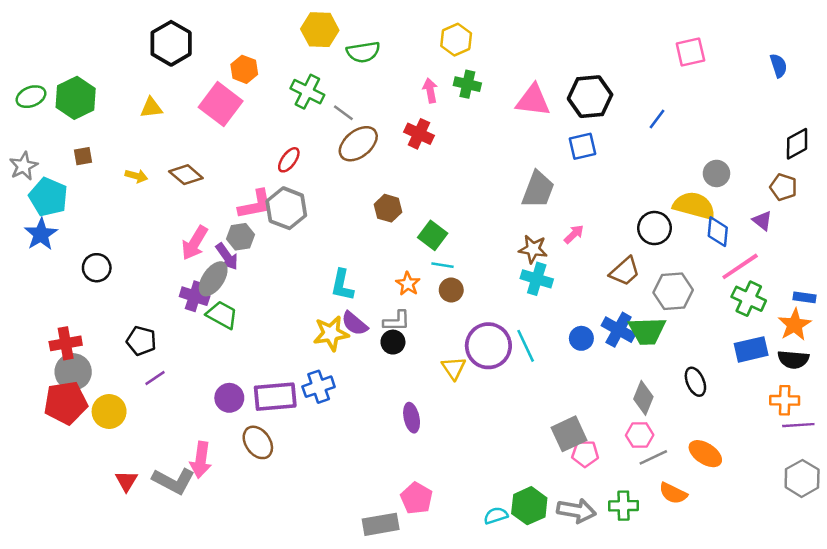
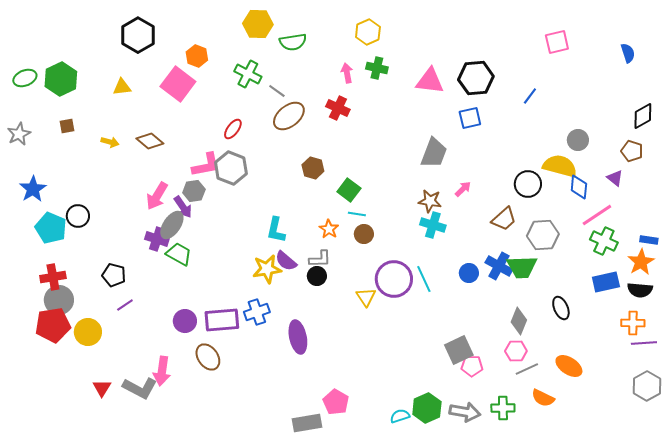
cyan pentagon: (48, 197) -> (51, 228), moved
purple ellipse: (412, 418) -> (298, 337), moved, size x1.4

